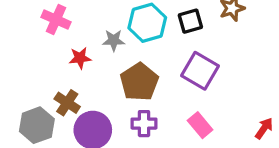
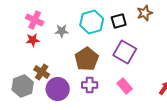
gray star: (114, 40) -> (62, 31), moved
red star: (80, 58) -> (33, 40), moved

